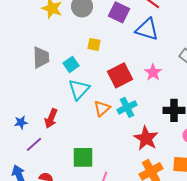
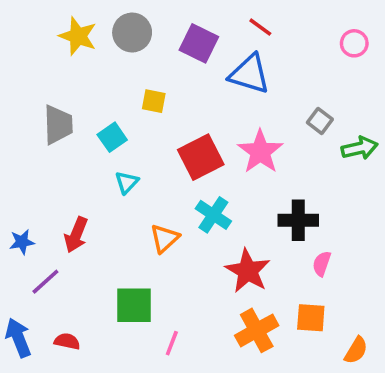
pink star: (153, 72) -> (260, 152), size x1.4
cyan triangle: (79, 89) -> (127, 182), size x0.6
cyan cross: (127, 107) -> (213, 215), turned -30
orange triangle: (102, 108) -> (165, 238), moved

